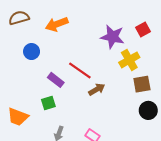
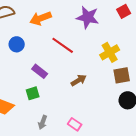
red square: (143, 29) -> (124, 11), moved
purple star: (113, 37) -> (88, 17), moved
red line: (80, 70) -> (63, 45), moved

